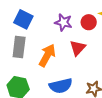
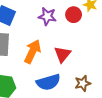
red triangle: (78, 48) -> (62, 54), moved

